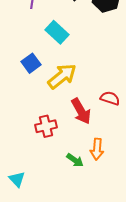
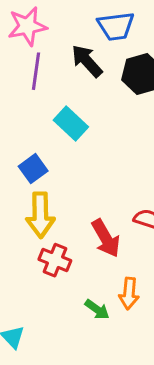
yellow arrow: (62, 76) -> (40, 215), moved, turned 128
red cross: (46, 126) -> (55, 260), turned 35

